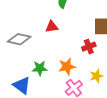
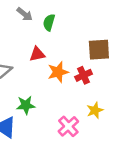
orange star: (67, 67) -> (58, 72), moved

